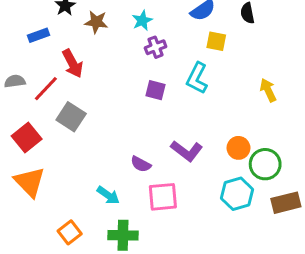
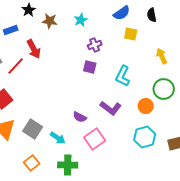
purple cross: (156, 47) -> (95, 45), moved
cyan L-shape: (197, 78) -> (123, 76), moved
yellow arrow: (268, 90) -> (162, 56), moved
gray square: (71, 117) -> (33, 129), moved
green circle: (265, 164) -> (164, 89), moved
pink square: (163, 197) -> (95, 139), turned -30

